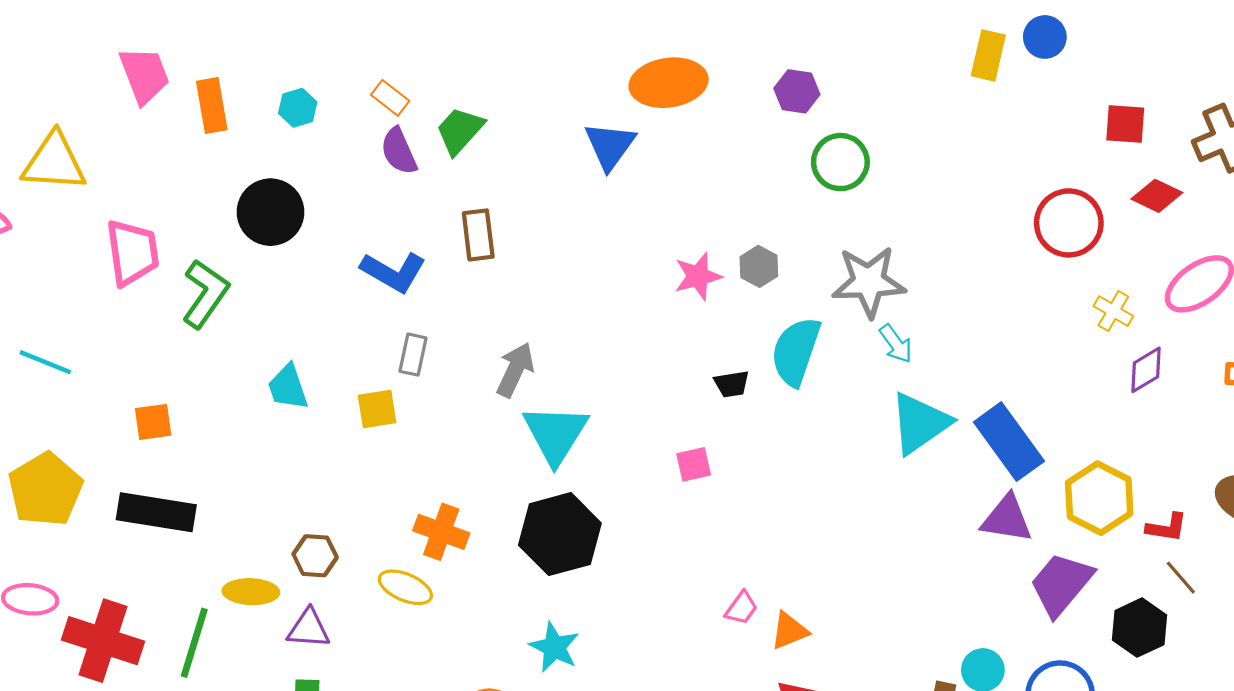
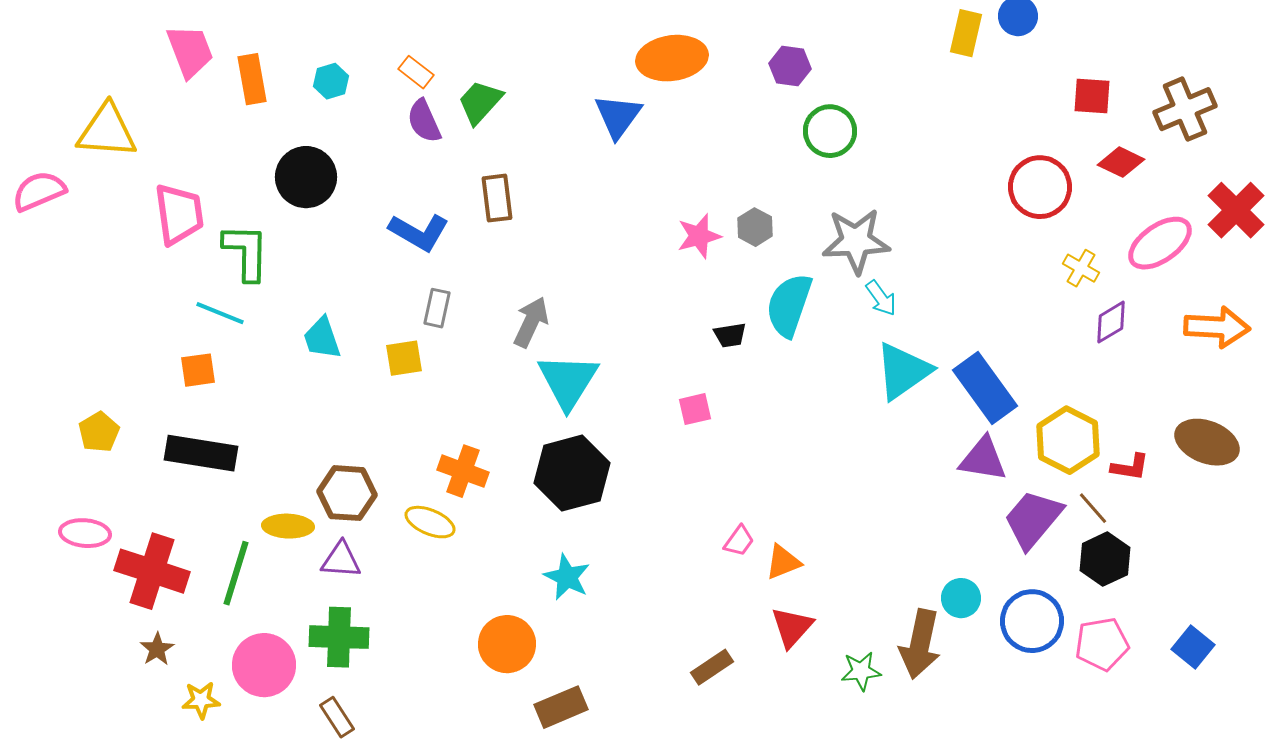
green L-shape: (205, 294) -> (246, 252), turned -34
cyan line: (45, 362) -> (220, 313), moved
yellow pentagon: (45, 489) -> (99, 432), size x0.6
brown hexagon: (315, 556) -> (347, 493), size x1.4
brown line: (1181, 578) -> (1093, 508), moved

